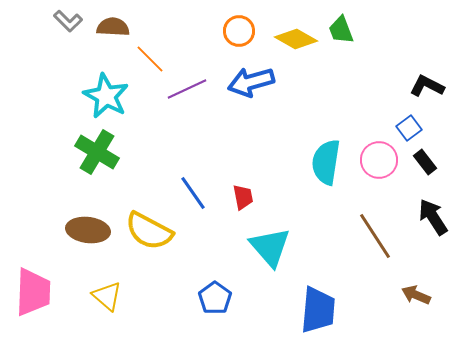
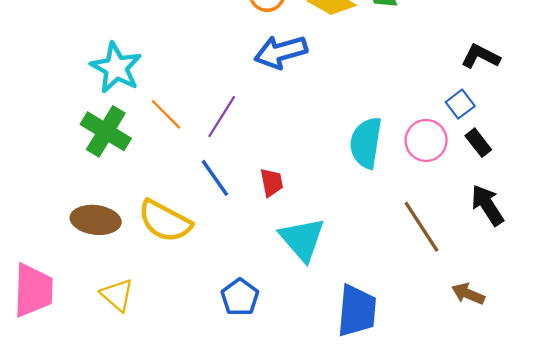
orange line: (150, 59) -> (166, 114), moved
purple line: (187, 89) -> (222, 117), moved, turned -33

